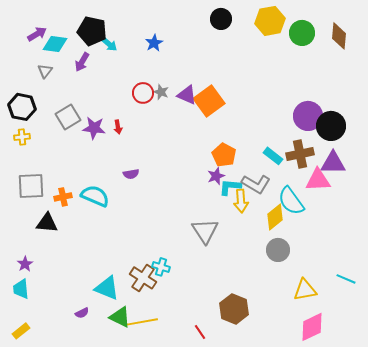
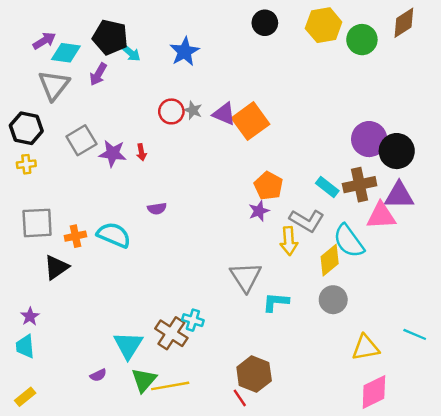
brown diamond: (339, 36) -> (404, 23), moved, turned 52
blue star: (154, 43) -> (185, 52), size x1.4
gray triangle: (45, 71) -> (54, 85), size x1.8
cyan L-shape: (230, 187) -> (276, 302), moved
black triangle: (47, 223) -> (56, 267), turned -40
cyan triangle: (107, 288) -> (128, 345), turned 40
brown hexagon: (234, 309) -> (254, 374), moved
green triangle: (120, 317) -> (144, 380), turned 45

